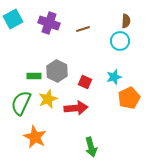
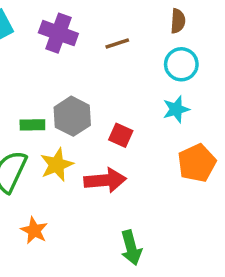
brown semicircle: (126, 21) -> (178, 21), moved
cyan star: (114, 77) -> (176, 109), moved
orange star: (35, 137) -> (34, 230), size x0.7

